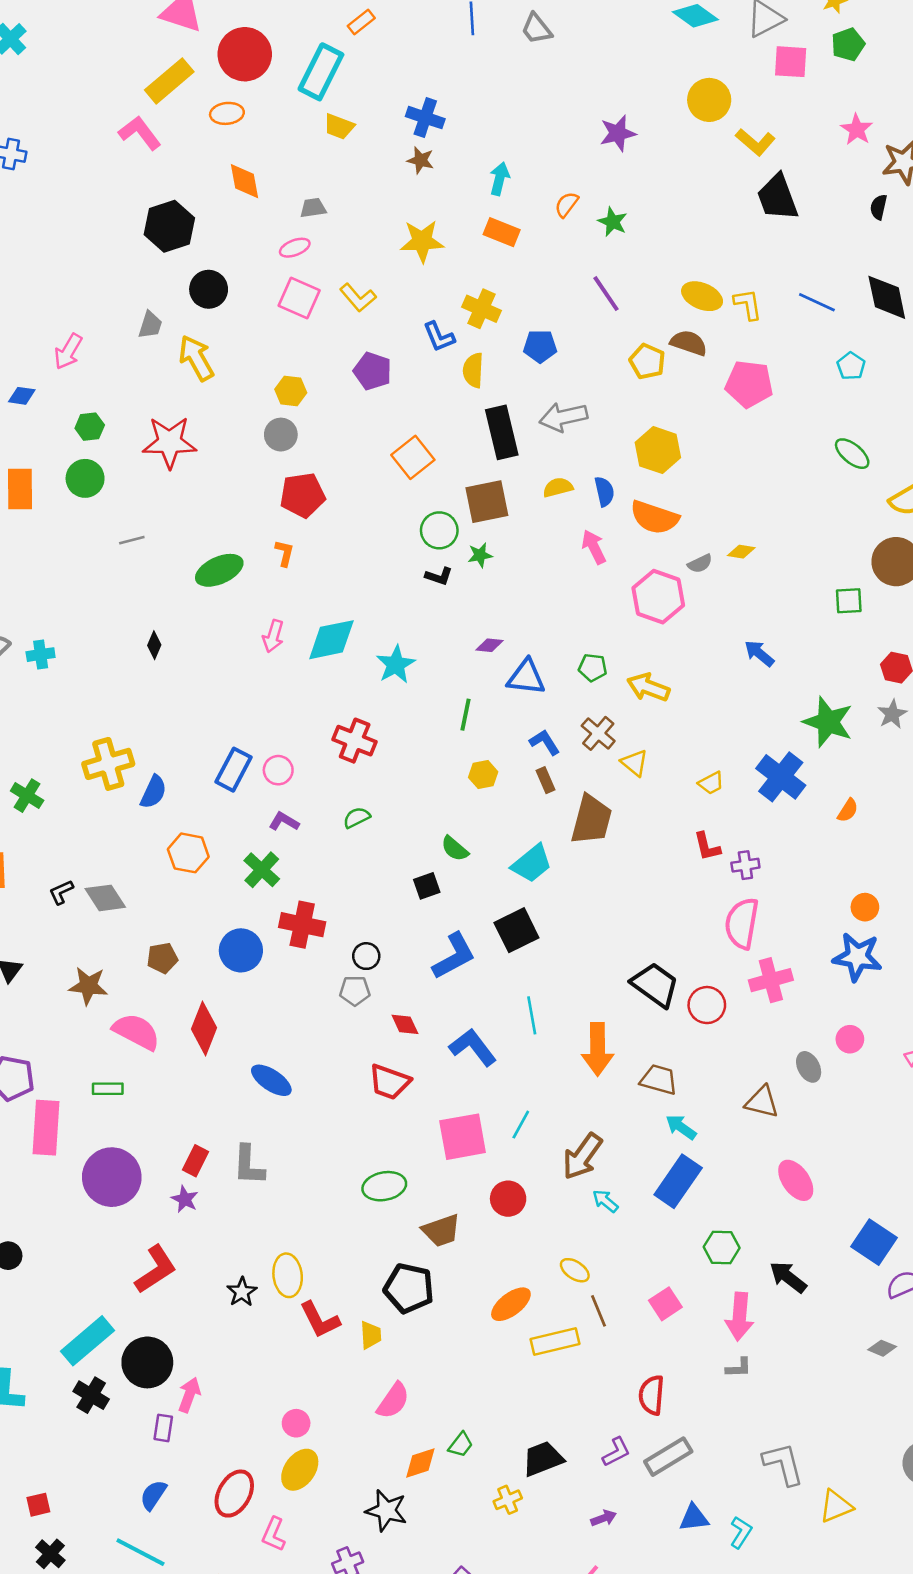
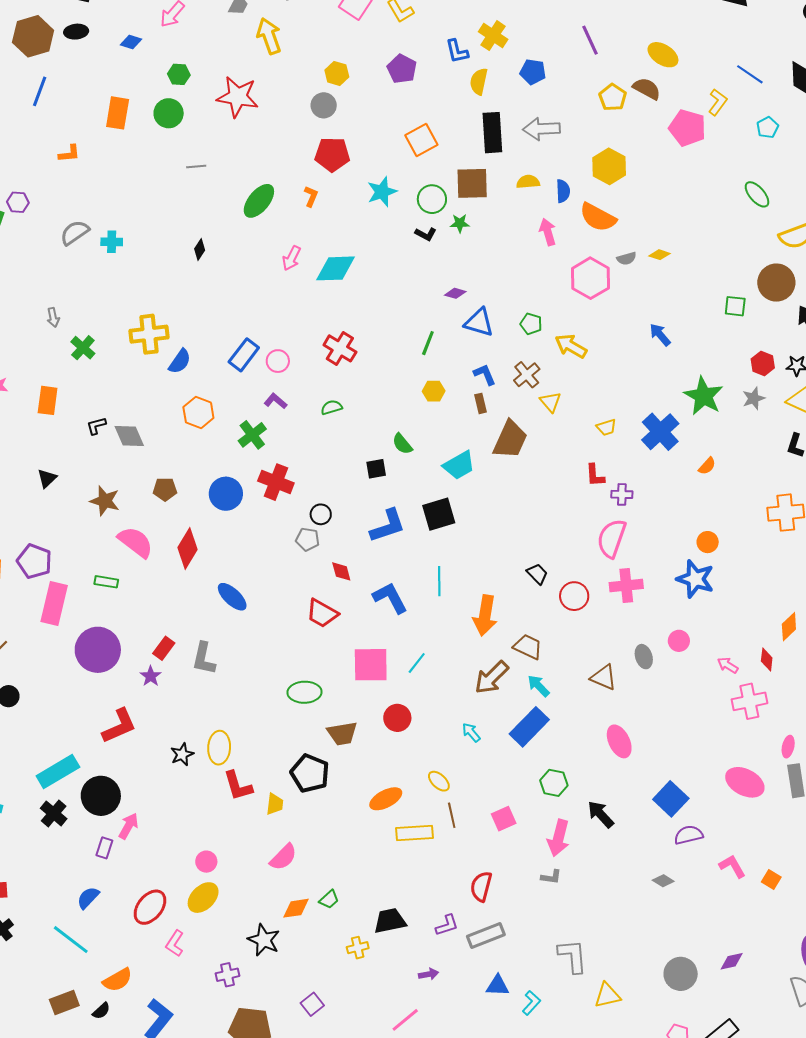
yellow L-shape: (748, 304) -> (718, 102), moved, turned 36
green ellipse: (219, 570) -> (259, 201), turned -36
cyan star: (396, 664) -> (382, 192), moved
black trapezoid: (655, 985) -> (537, 574), size x0.6
brown arrow: (582, 1156) -> (492, 678), moved

